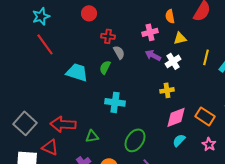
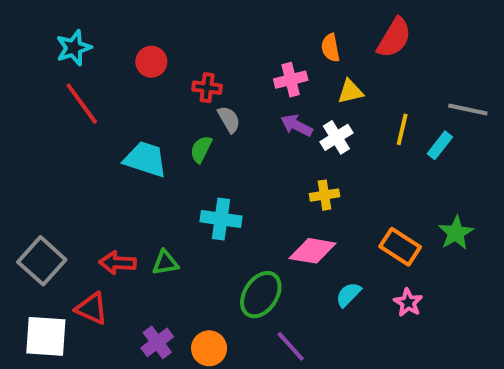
red circle: (89, 13) -> (151, 62), moved
pink diamond: (176, 117) -> (313, 251), moved, turned 30
red arrow: (63, 124) -> (117, 263), size x0.7
green triangle: (92, 136) -> (165, 263), moved

